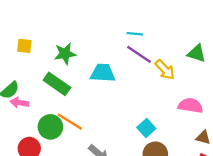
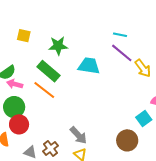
orange line: (70, 122) -> (44, 90), moved
green circle: (50, 127) -> (14, 107), moved
cyan square: (146, 128) -> (144, 118), moved

